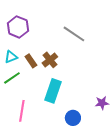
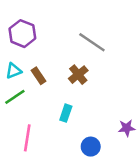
brown cross: (50, 60) -> (78, 75), moved
cyan rectangle: (53, 91) -> (66, 113), size x0.6

